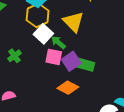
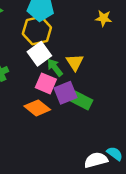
yellow triangle: (73, 22) -> (75, 62), moved, size x0.7
orange diamond: (68, 88) -> (37, 108), moved

